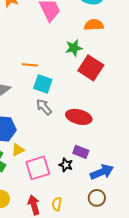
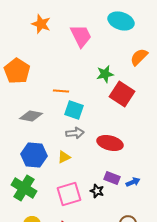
orange semicircle: (94, 25) -> (139, 57), moved, turned -42
gray arrow: (44, 107) -> (75, 133), turned 126
yellow triangle: (18, 150) -> (64, 157), moved
blue arrow: (102, 172) -> (133, 182), moved, size x0.6

